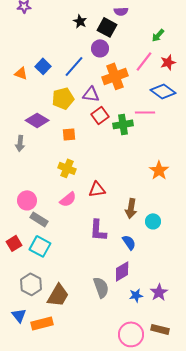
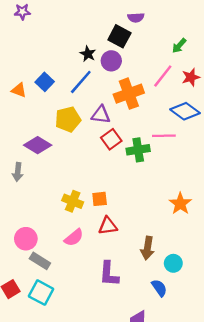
black star: (80, 21) -> (88, 54), moved
orange square: (69, 134) -> (100, 199), moved
blue semicircle: (129, 242) -> (159, 288), moved

